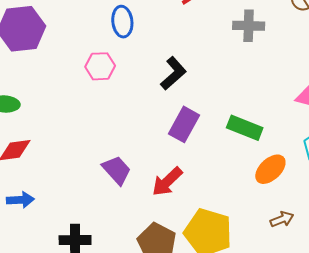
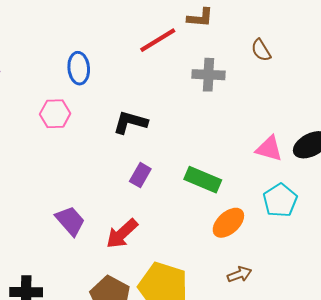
black L-shape: (173, 73) -> (130, 122), turned -124
purple rectangle: (184, 124) -> (140, 175), size x0.7

